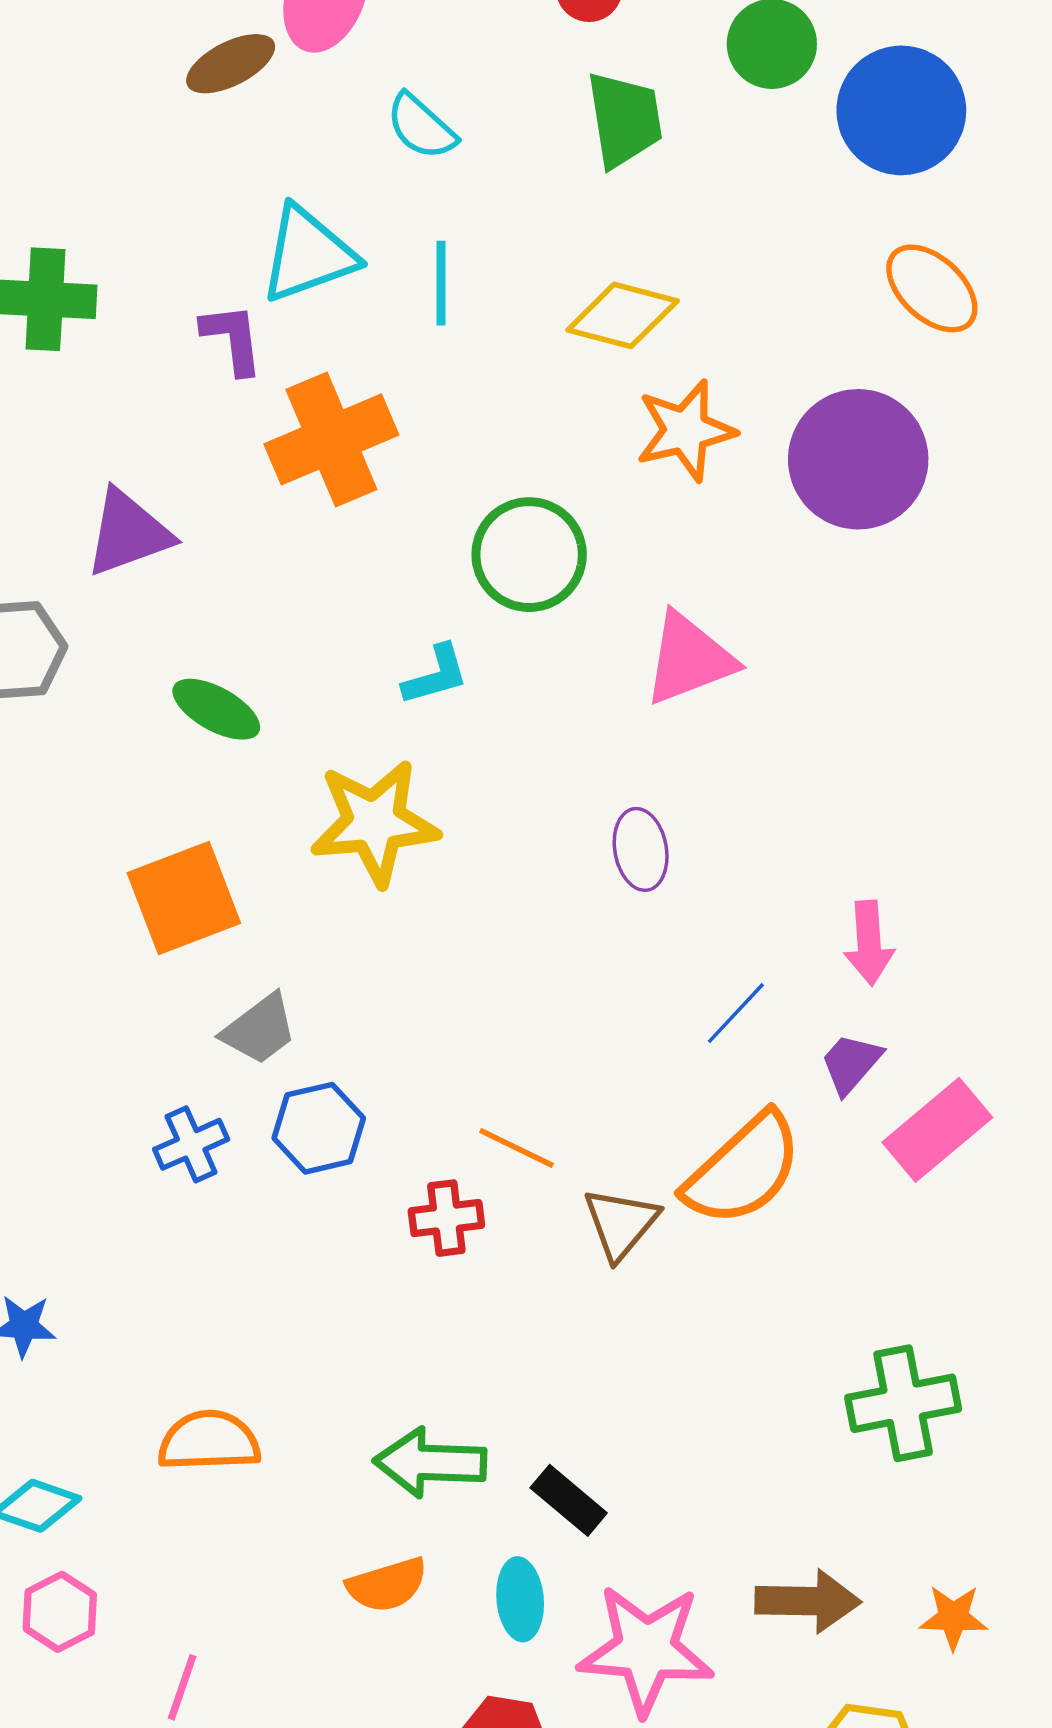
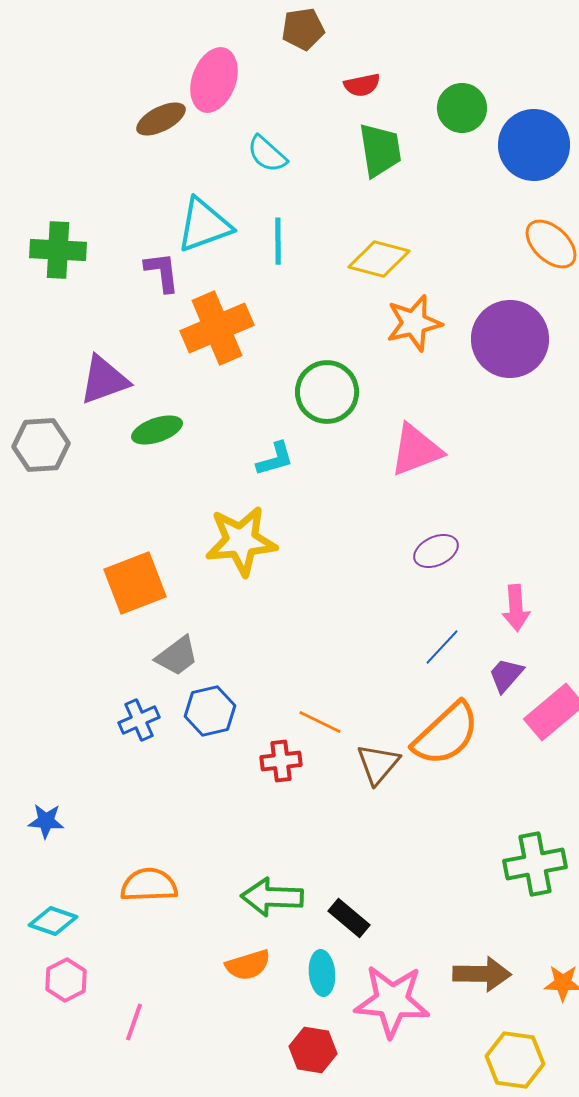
green ellipse: (216, 709) -> (157, 430), moved, turned -48
purple ellipse: (641, 849) -> (436, 551), moved, turned 75

